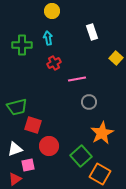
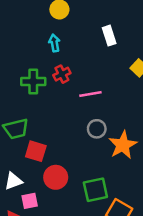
green cross: (22, 45) -> (33, 82), moved
gray circle: (89, 102) -> (97, 129), moved
orange star: (102, 133) -> (123, 145), moved
green square: (81, 156) -> (95, 190), turned 30

